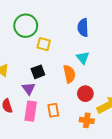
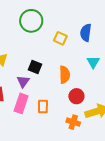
yellow square: (44, 44) -> (60, 38), moved
cyan triangle: (83, 58) -> (93, 62), moved
black square: (38, 72) -> (35, 67), turned 32

